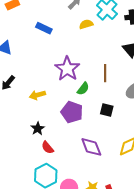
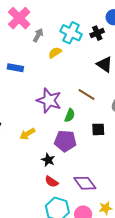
brown line: (105, 73) -> (87, 94), turned -42
black star: (38, 129) -> (48, 160), moved
purple diamond: (91, 147) -> (85, 183), moved

